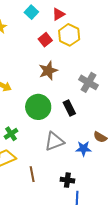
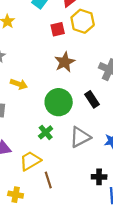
red square: (45, 40) -> (58, 29), turned 32
green cross: (11, 134) -> (46, 132), moved
brown line: (32, 174) -> (48, 180), moved

